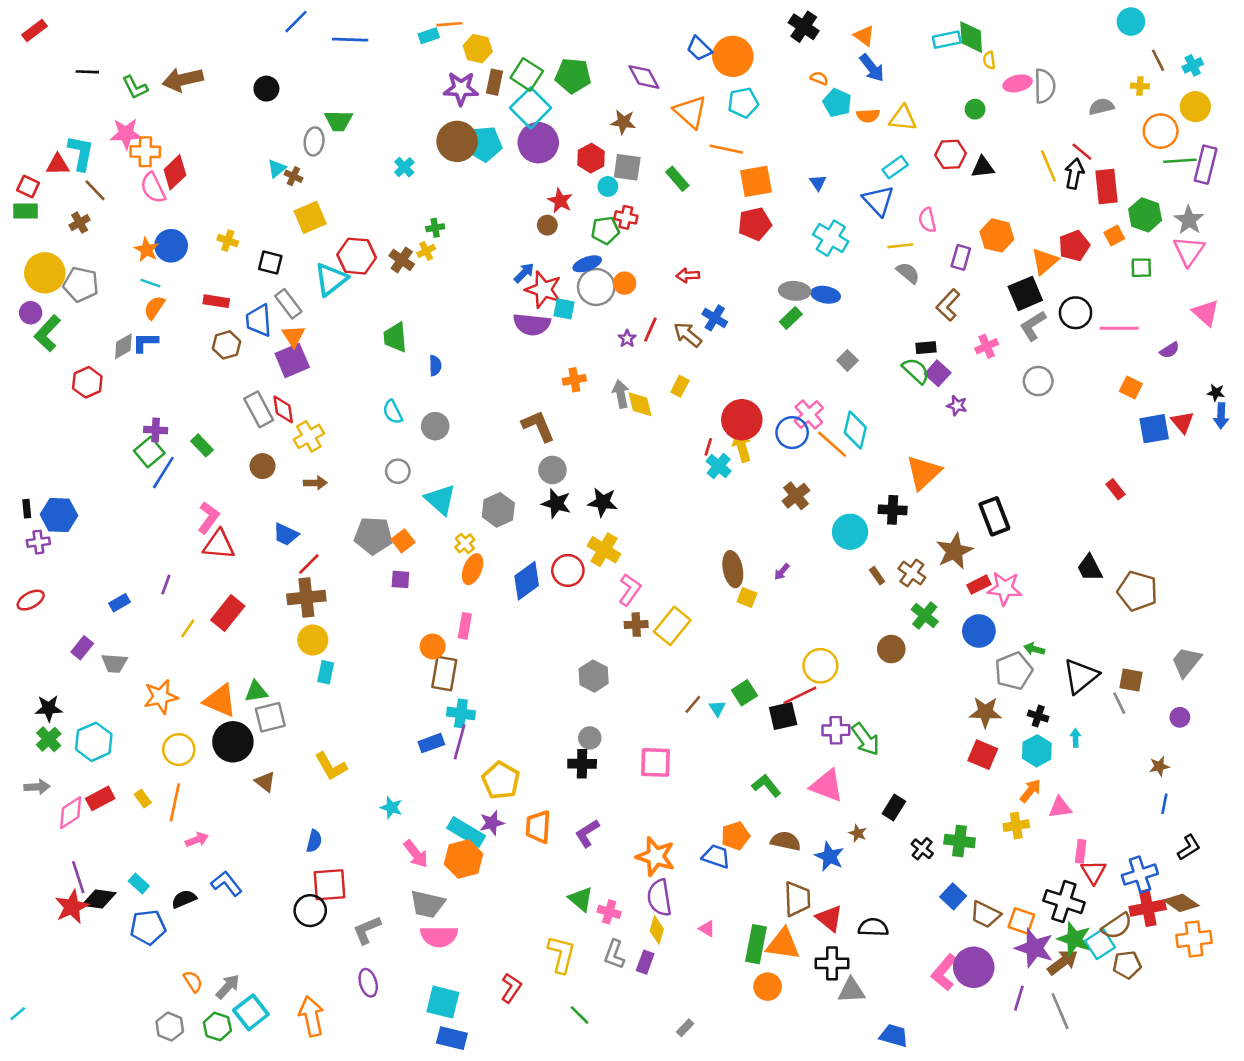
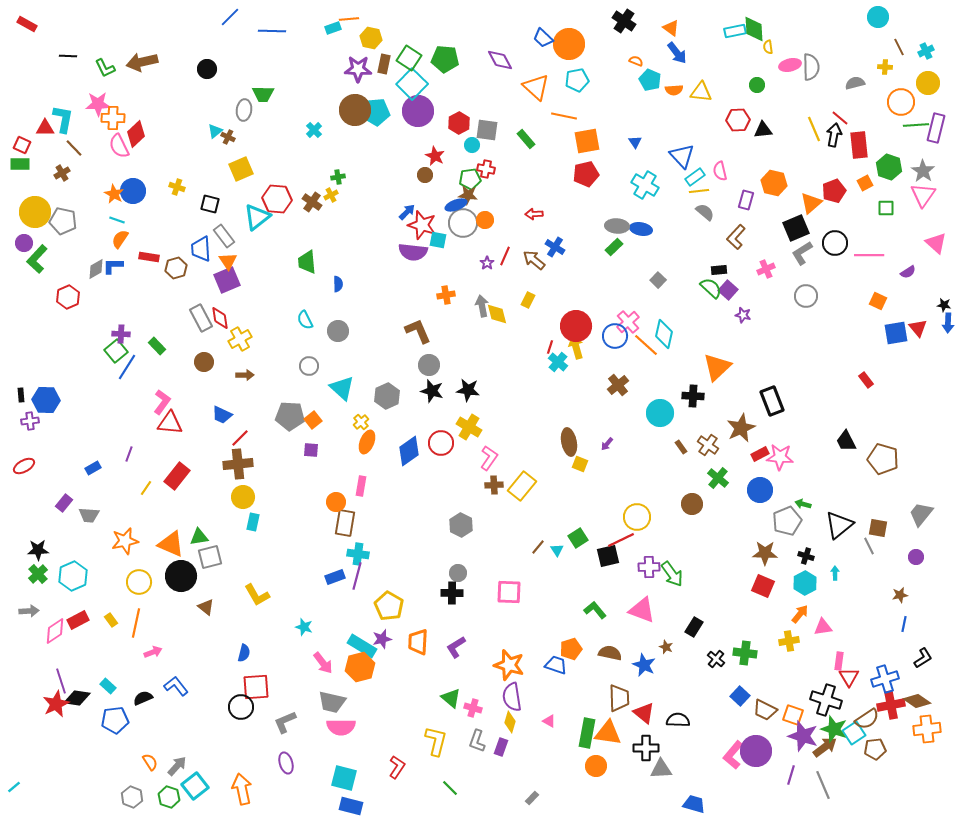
red rectangle: (34, 31) -> (27, 24), turned 66
brown star: (623, 122) -> (468, 195), moved
cyan rectangle: (895, 167) -> (695, 177), moved
red rectangle: (216, 301) -> (149, 257), moved

